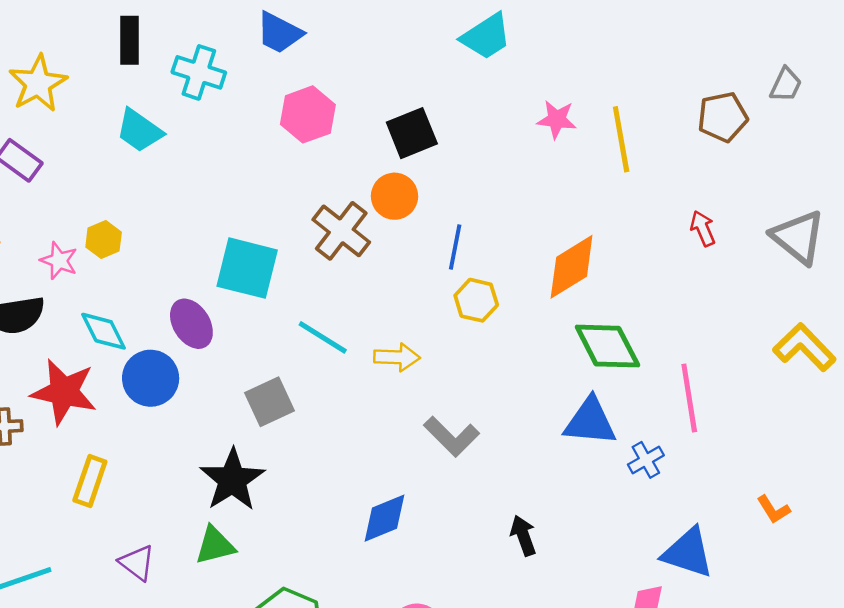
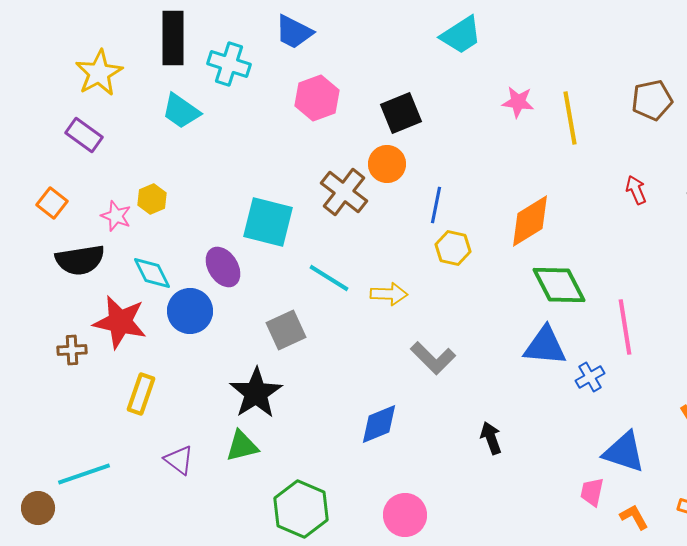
black rectangle: (130, 40) -> (173, 38), size x1.4

